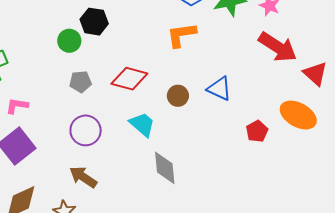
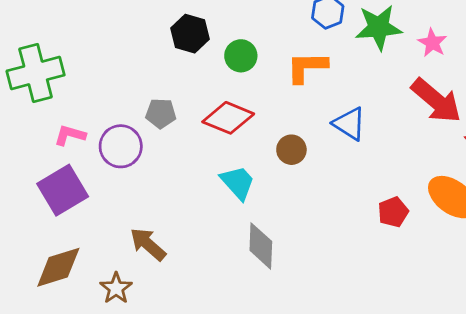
green circle: (69, 41) -> (241, 56), moved
blue triangle: (219, 89) -> (349, 124), moved
purple circle: (86, 130) -> (121, 146), moved

